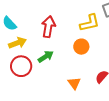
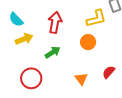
red circle: (21, 66) -> (31, 78), moved

